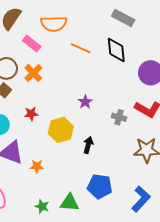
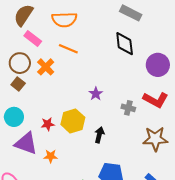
pink rectangle: (32, 44) -> (33, 38), moved
orange line: (81, 48) -> (68, 49), moved
red star: (31, 114) -> (48, 124), moved

